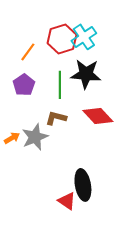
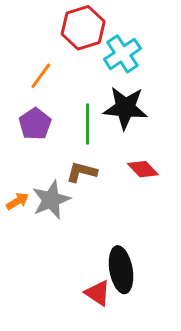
red hexagon: (62, 39) -> (83, 28), moved
red diamond: (98, 116) -> (143, 169), size x0.7

